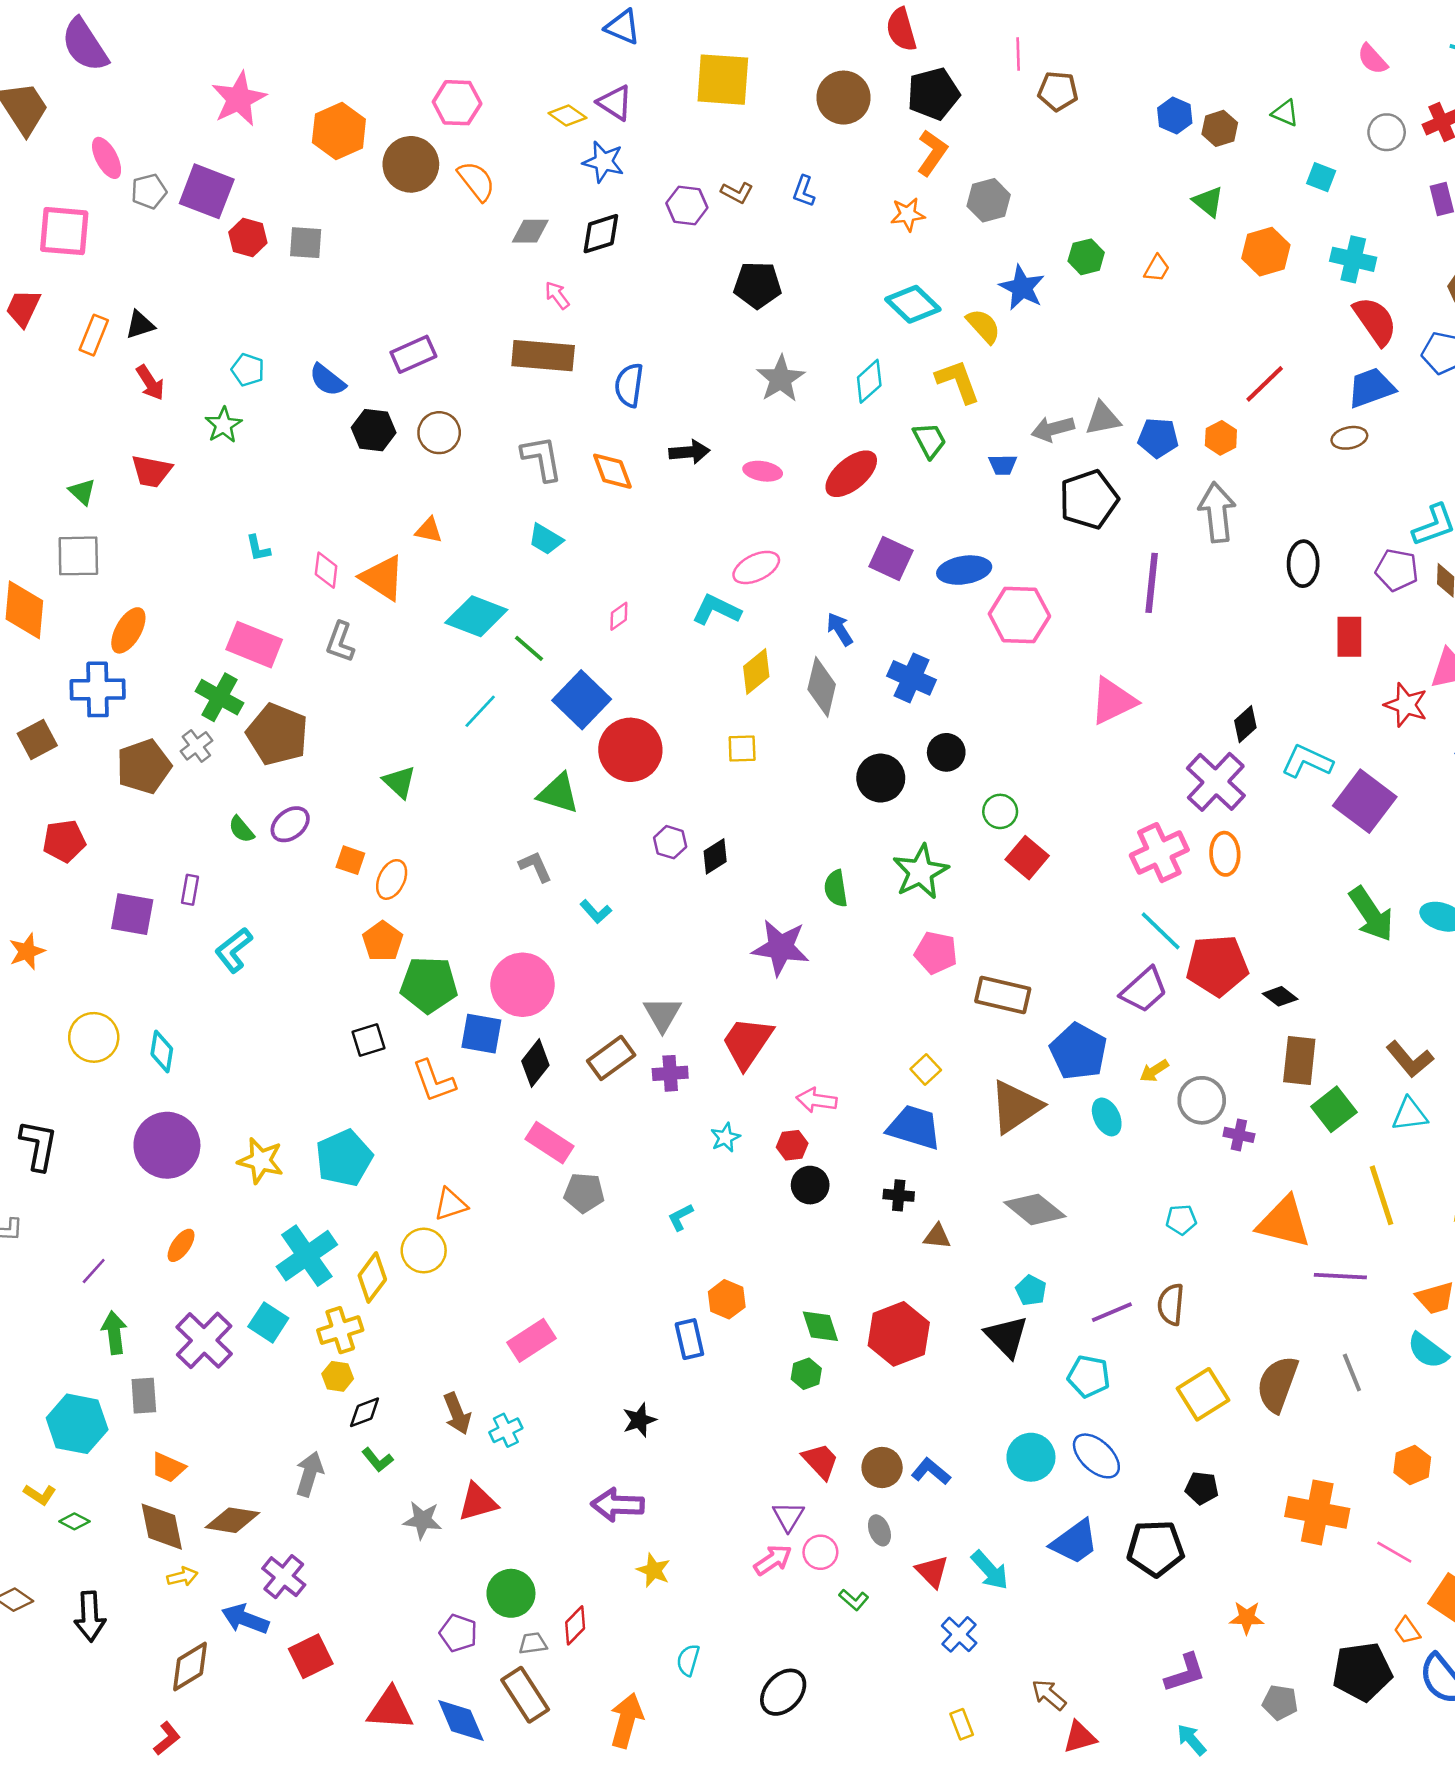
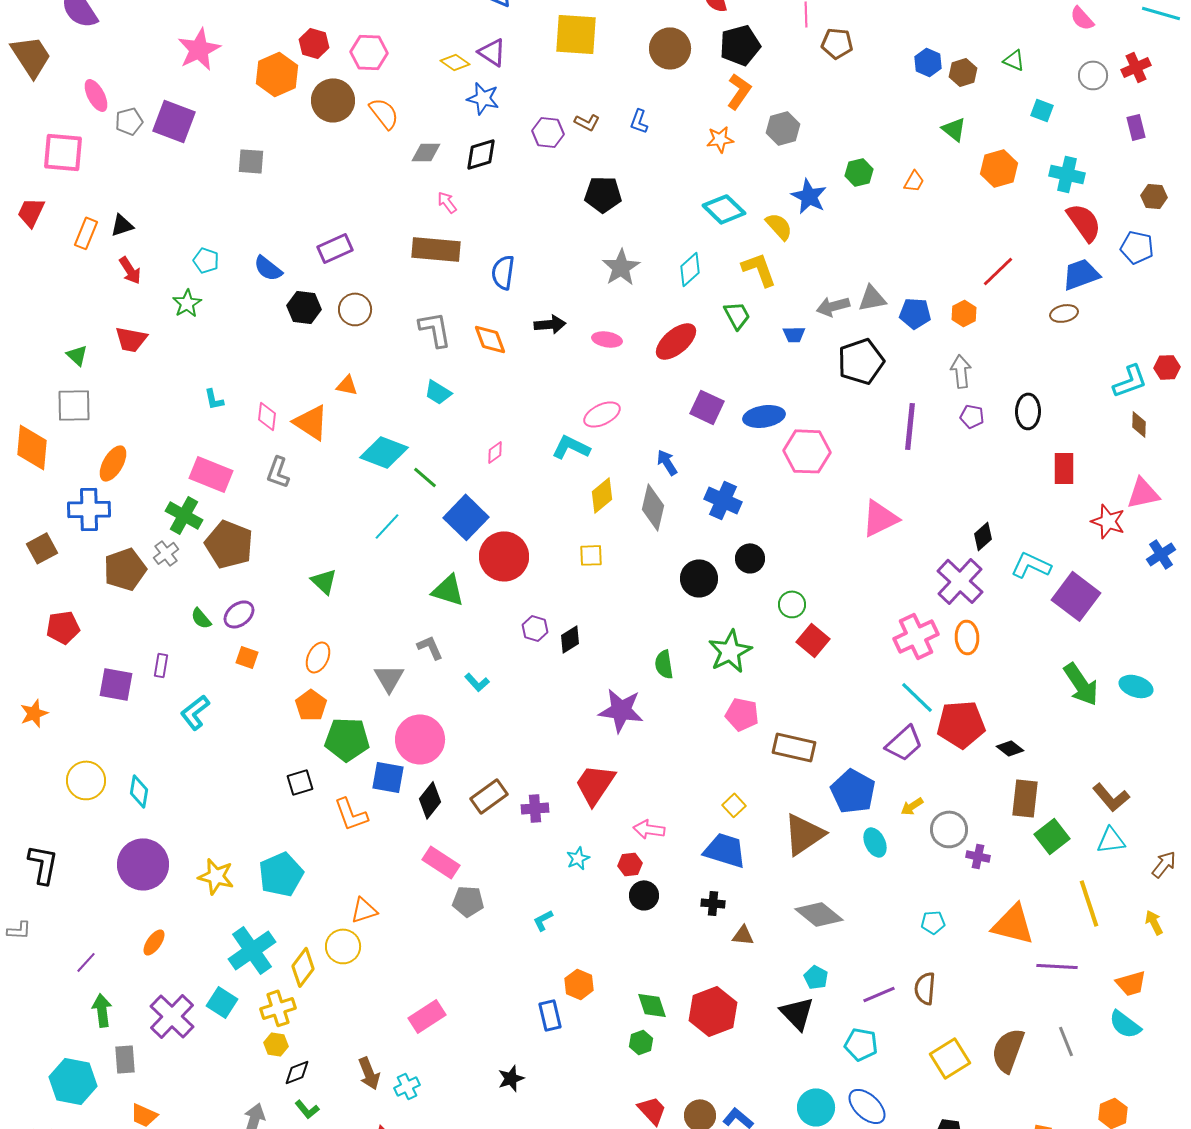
red hexagon: (248, 238) -> (314, 43), moved
gray arrow: (1217, 512) -> (961, 371), size x0.7
purple pentagon: (1397, 570) -> (972, 416), moved, size x0.7
orange square: (350, 860) -> (247, 657), moved
gray triangle: (662, 1014) -> (389, 678), moved

